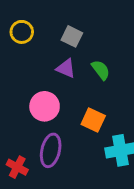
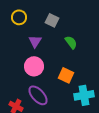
purple triangle: (66, 68) -> (35, 41), moved, turned 40
purple ellipse: (51, 150) -> (38, 95), turned -55

